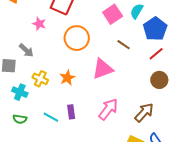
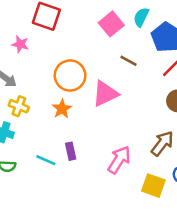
orange circle: (77, 38) -> (70, 75), moved
yellow cross: (40, 79) -> (19, 106), moved
pink arrow: (108, 109) -> (119, 160), moved

